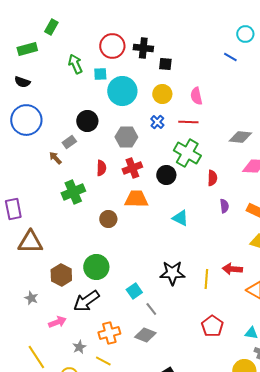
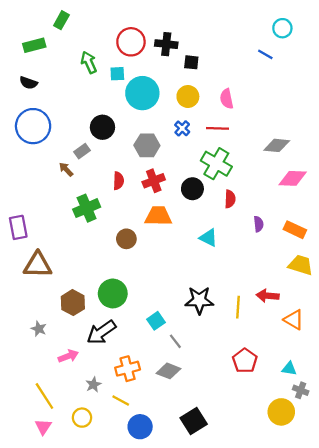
red semicircle: (212, 178) -> (230, 199), moved

